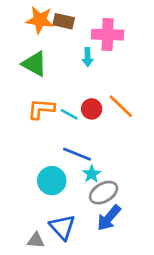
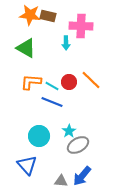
blue line: (77, 154) -> (52, 102), moved
blue arrow: (109, 218) -> (82, 176), moved
blue triangle: (62, 227) -> (27, 165), moved
gray triangle: (36, 240) -> (61, 181), moved

